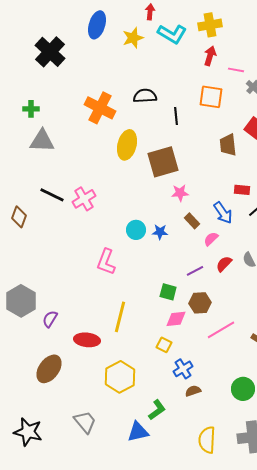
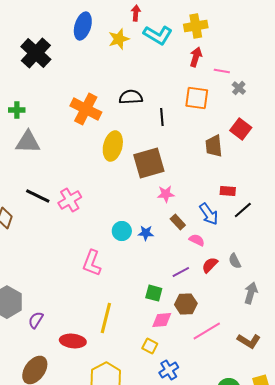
pink semicircle: (211, 239) -> (197, 240), turned 70

